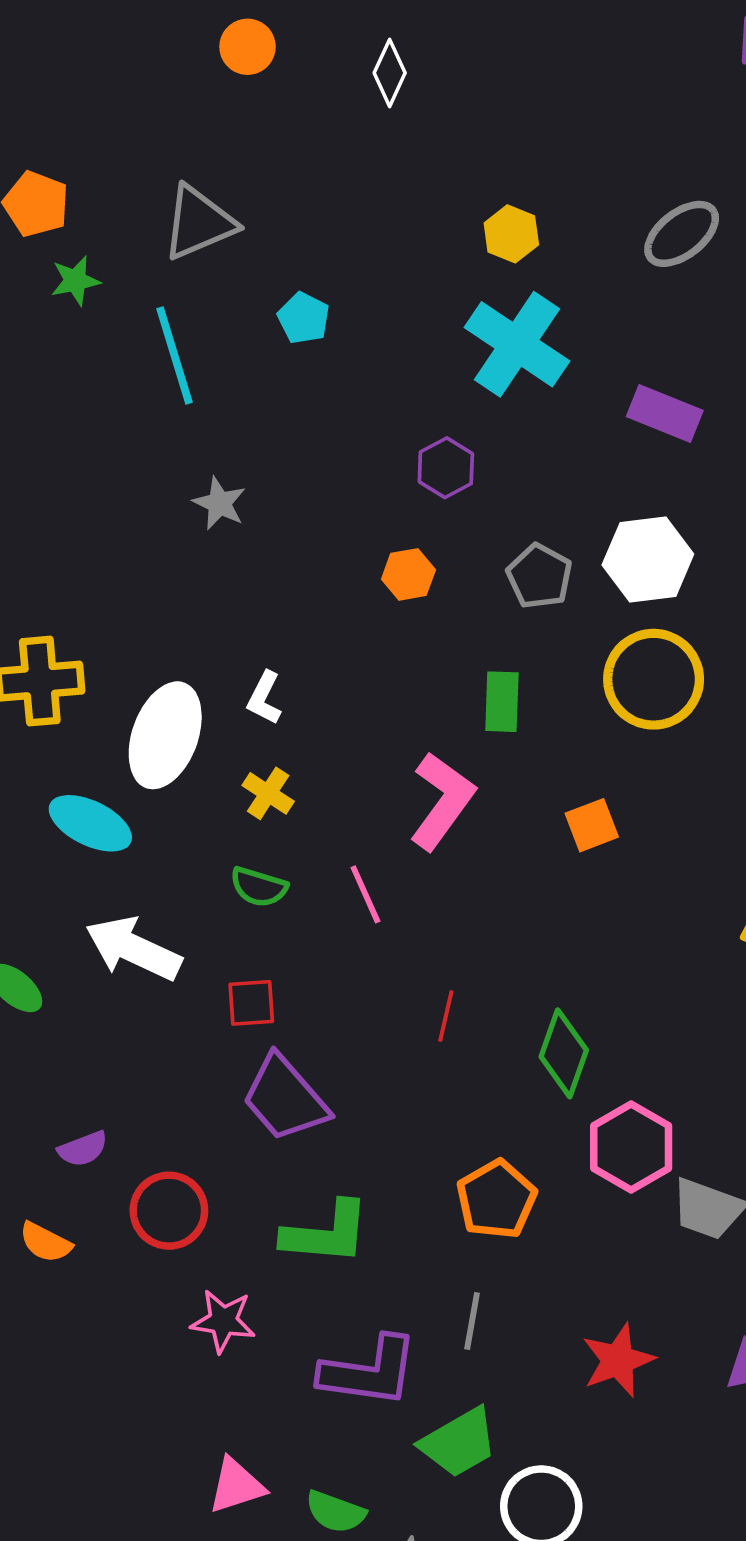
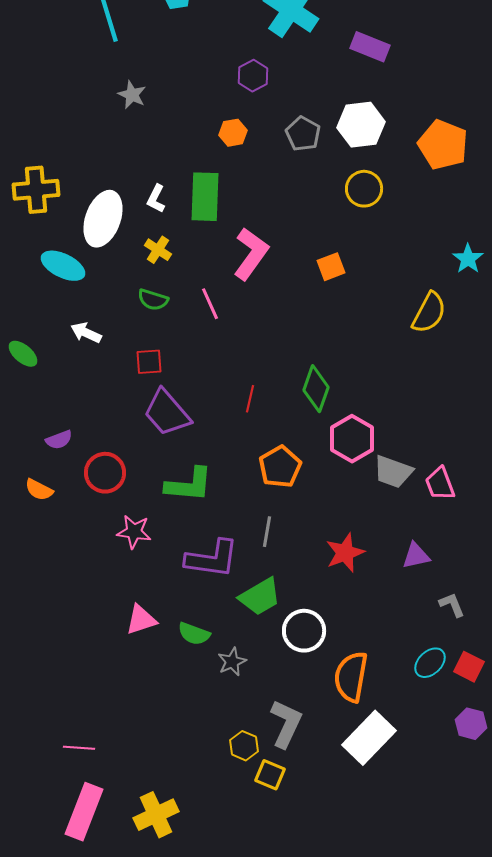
yellow circle: (654, 679) -> (364, 189), size x0.7
green rectangle: (502, 702) -> (205, 197), moved, size x1.5
white arrow: (133, 949) -> (86, 333), size x0.6
red line: (446, 1016) -> (250, 399), moved

